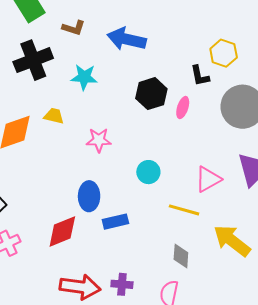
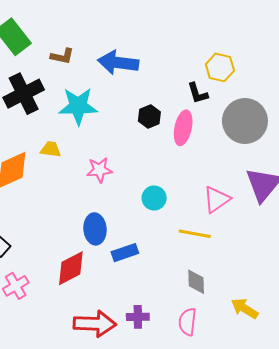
cyan star: (84, 77) -> (78, 106), size x1.4
black hexagon: (151, 94) -> (149, 116), size x0.7
pink ellipse: (183, 108) -> (183, 128), size x1.5
yellow arrow: (232, 241) -> (245, 308), moved, size x0.7

